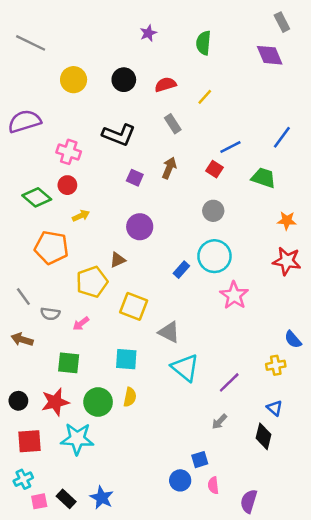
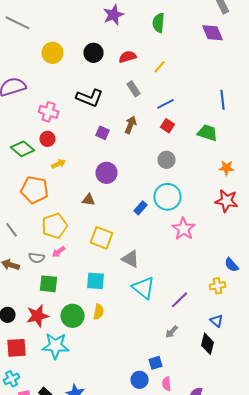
purple star: (148, 33) -> (114, 15), size x1.5
blue line: (282, 137) -> (222, 100), turned -42
blue line: (230, 147) -> (166, 104), moved
brown triangle: (118, 260) -> (88, 200), turned 32
yellow pentagon: (92, 282) -> (54, 226), moved
gray semicircle: (50, 314) -> (36, 258), moved

